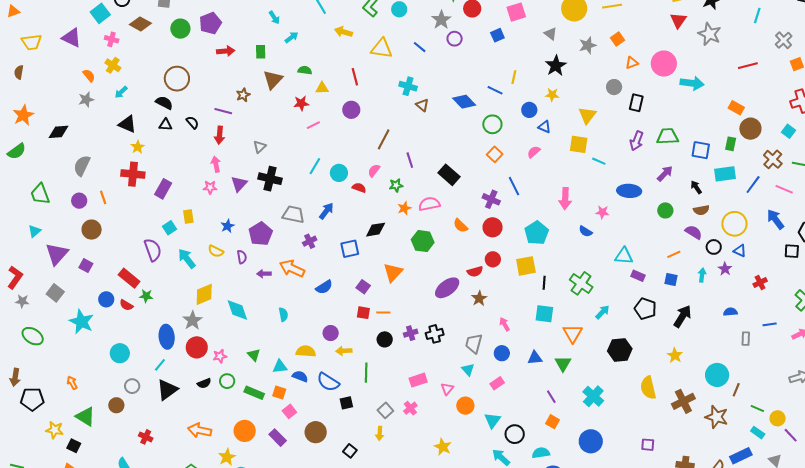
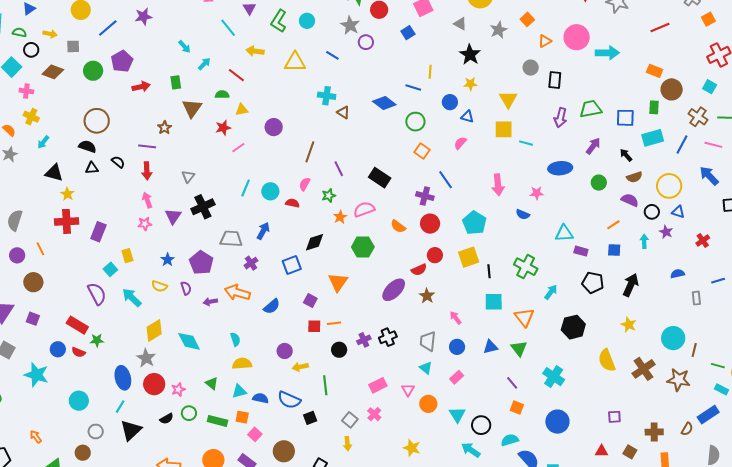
red line: (355, 77) -> (236, 75), moved, turned -30
black cross: (270, 179) -> (203, 207), turned -30
yellow semicircle: (306, 351) -> (242, 364), moved

